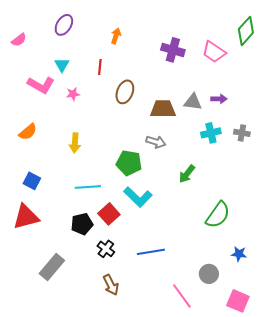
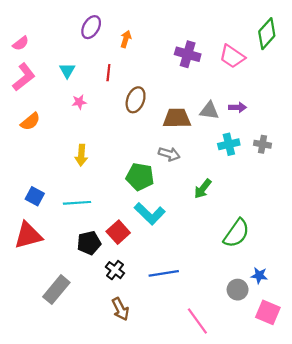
purple ellipse: (64, 25) -> (91, 27), moved
pink L-shape: (41, 85) -> (24, 77), moved, turned -68
orange semicircle: (28, 132) -> (30, 121), moved
cyan line: (88, 187) -> (77, 203), moved
gray circle: (209, 274) -> (238, 290), moved
pink square: (238, 301) -> (268, 312), moved

